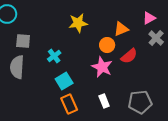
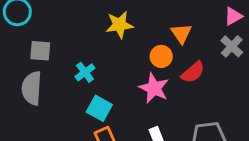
pink triangle: (149, 18) -> (233, 16), moved
orange triangle: (121, 29) -> (181, 33), turned -42
cyan square: (64, 81) -> (99, 108), turned -30

